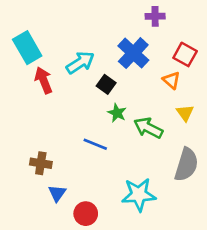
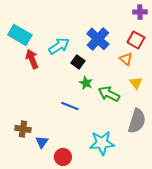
purple cross: (155, 16) -> (140, 12), moved
cyan rectangle: (27, 48) -> (20, 35), turned -30
brown cross: (41, 163) -> (23, 129), moved

